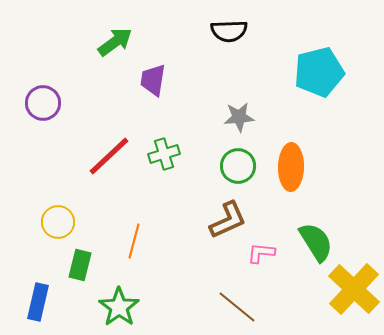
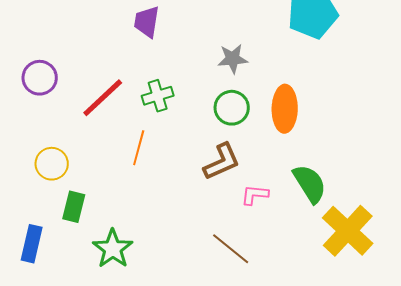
purple circle: (43, 103) -> (40, 78), moved
orange line: (134, 241) -> (139, 148), moved

